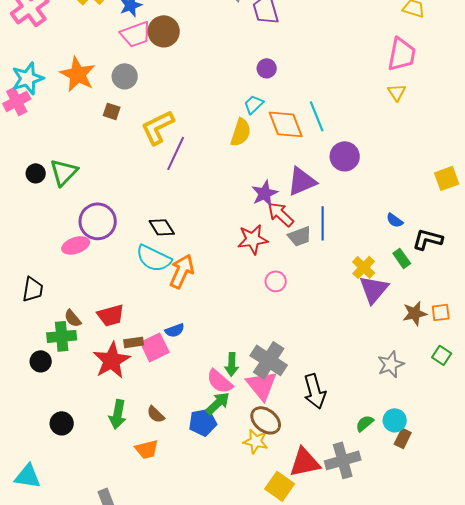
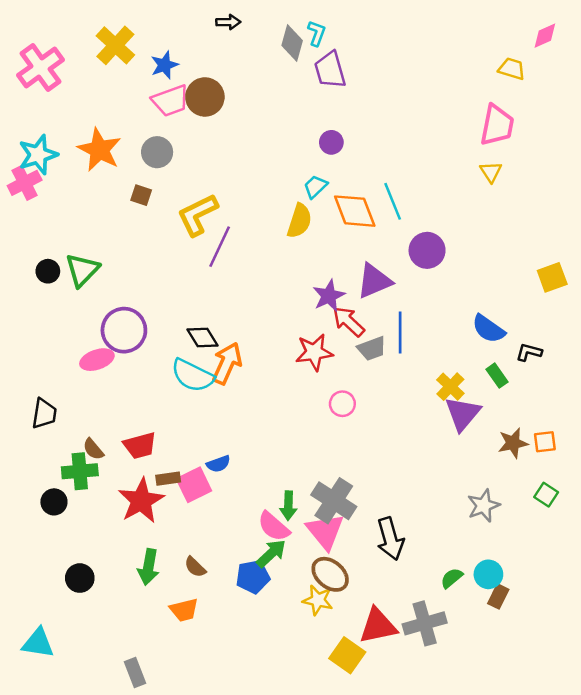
blue semicircle: (395, 220) -> (488, 329), size x1.6
black L-shape: (428, 239) -> (529, 352), size x0.7
orange arrow: (182, 271) -> (227, 363), moved

